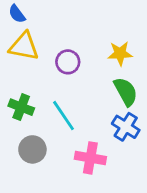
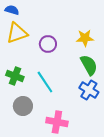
blue semicircle: (17, 14) -> (12, 10), turned 144
yellow triangle: (24, 46) -> (17, 33), turned -30
pink cross: (90, 158) -> (57, 122), moved

